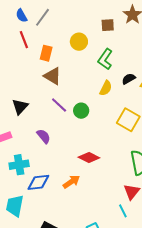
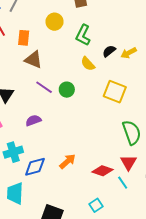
yellow semicircle: (106, 88) -> (88, 64), turned 119
purple semicircle: (44, 136) -> (33, 120), turned -63
red diamond: (89, 157) -> (103, 171), moved

